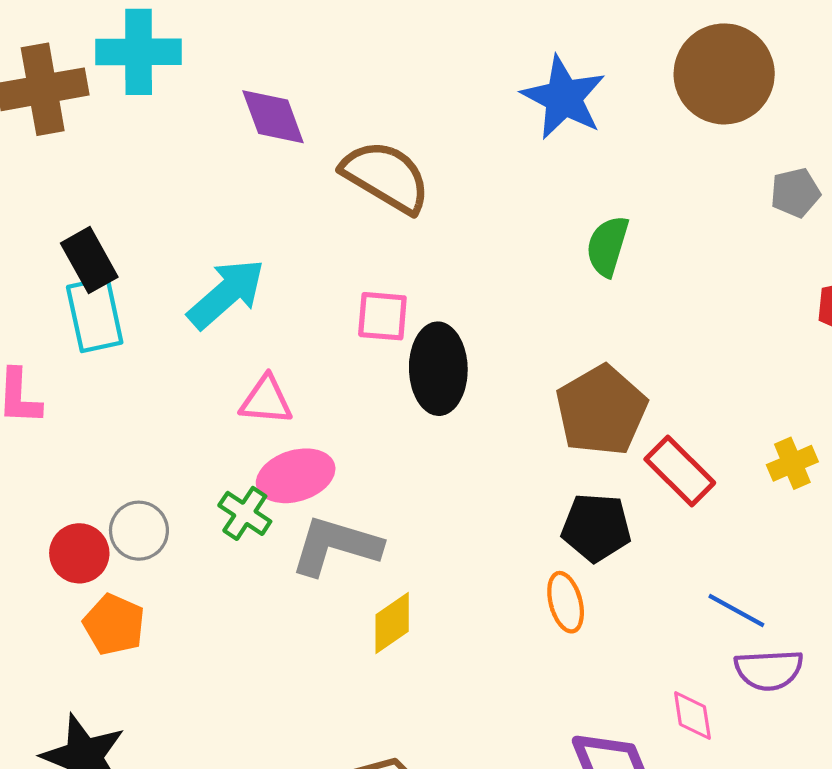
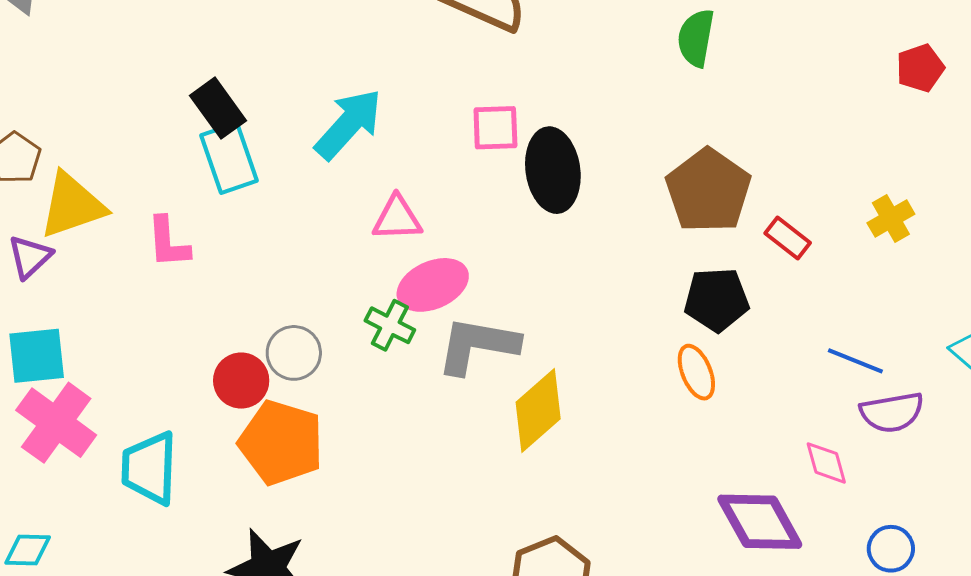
red rectangle: (680, 471) -> (788, 238), size x0.7
yellow diamond: (392, 623) -> (538, 410), size x1.4
orange pentagon: (114, 625) -> (281, 443), size x1.5

